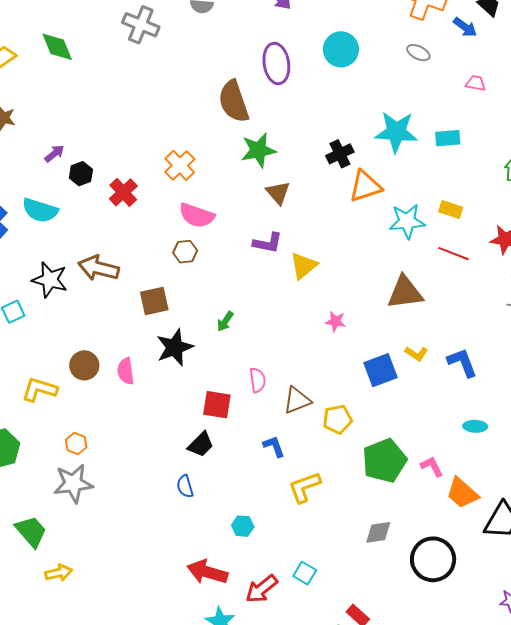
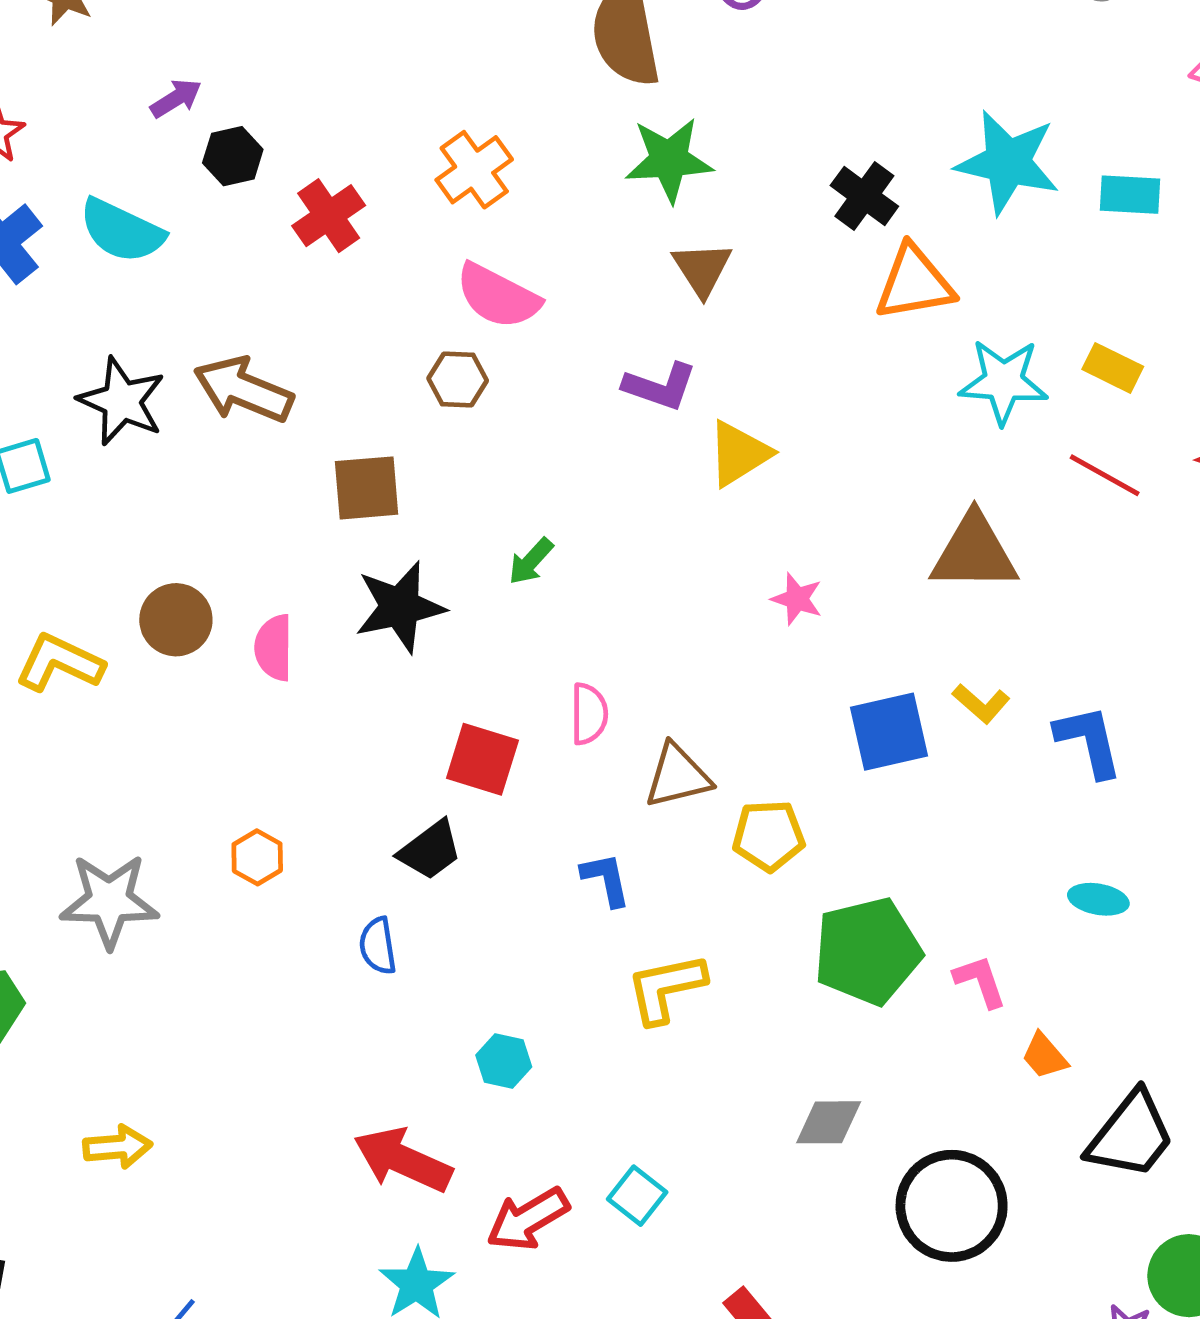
black cross: (340, 154) -> (864, 196), turned -36
orange hexagon: (76, 444) -> (257, 857), moved
orange trapezoid: (462, 493) -> (1045, 1056), size x0.6
yellow arrow: (59, 573) -> (117, 1147), moved

